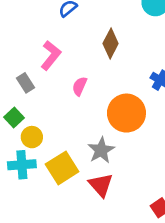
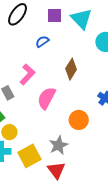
pink semicircle: (80, 86) -> (46, 98), size x1.6
orange circle: (126, 113) -> (79, 120), size x0.7

